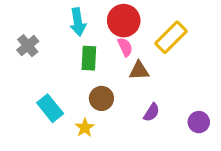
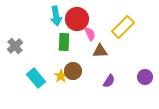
red circle: (124, 21) -> (77, 19), moved
gray cross: (28, 46) -> (15, 46), moved
purple circle: (199, 122) -> (145, 77), moved
yellow star: (85, 128) -> (61, 76), moved

